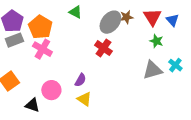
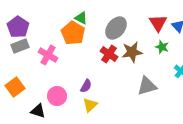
brown star: (126, 17) -> (132, 52), moved, size x1.5
orange pentagon: (40, 27) -> (73, 33), moved
gray triangle: (152, 70) -> (147, 86), moved
yellow triangle: (84, 99) -> (90, 105), turned 42

